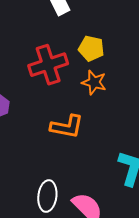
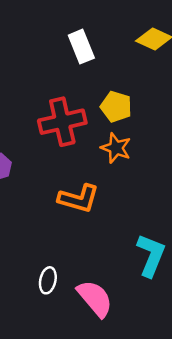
white ellipse: (47, 196) -> (48, 280), size x0.7

